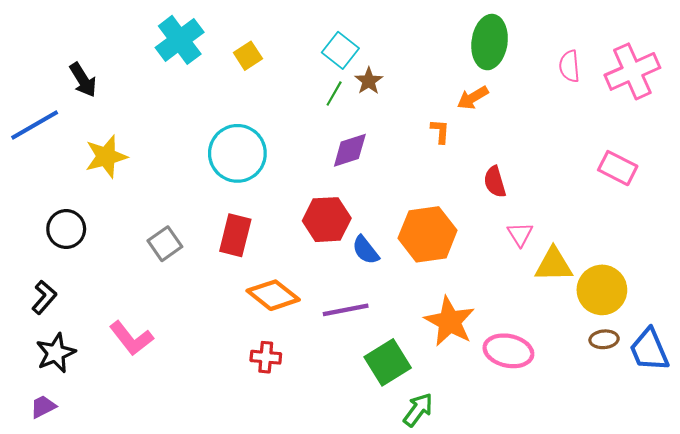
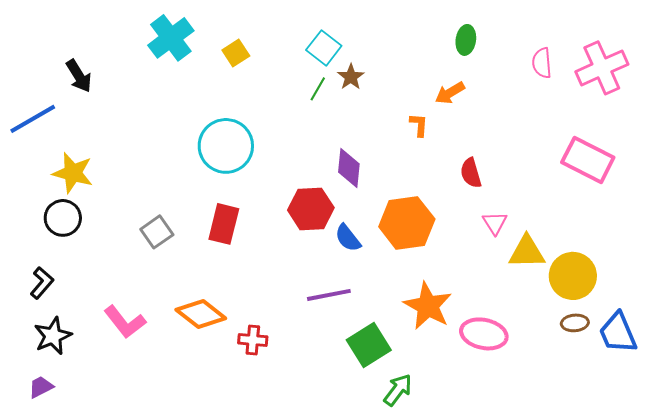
green ellipse: (490, 42) -> (466, 40), size x0.6
purple diamond: (350, 150) -> (349, 168), moved, turned -66
yellow star: (106, 157) -> (73, 173), moved, turned 30
pink rectangle: (618, 168) -> (588, 160), size x1.4
orange diamond: (273, 295) -> (201, 314), moved

